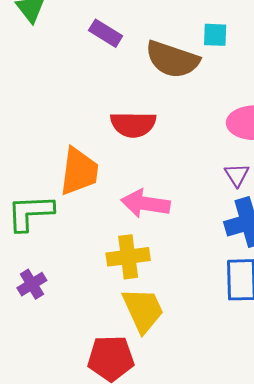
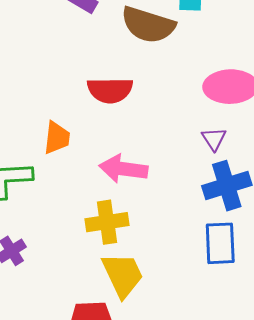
orange trapezoid: (79, 171) -> (57, 138), size x0.7

